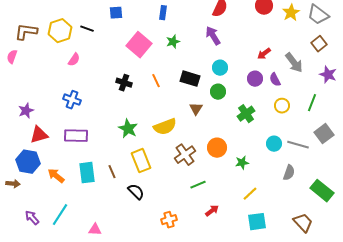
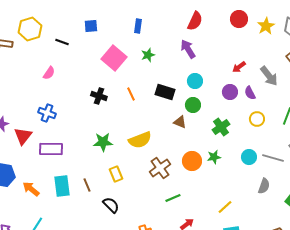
yellow hexagon: (60, 31) -> (30, 29), moved
brown triangle: (196, 109) -> (180, 122), moved, turned -40
green star: (128, 129) -> (103, 142), turned -30
red triangle: (39, 135) -> (23, 136), moved, turned -36
yellow rectangle: (141, 161) -> (116, 174), size x0.7
green star: (242, 163) -> (214, 157), moved

